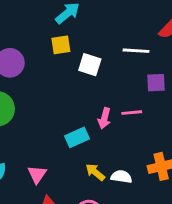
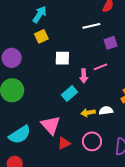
white square: (90, 65) -> (62, 58), moved
yellow arrow: (95, 172) -> (88, 113), turned -32
pink triangle: (37, 174) -> (51, 125), size x1.5

